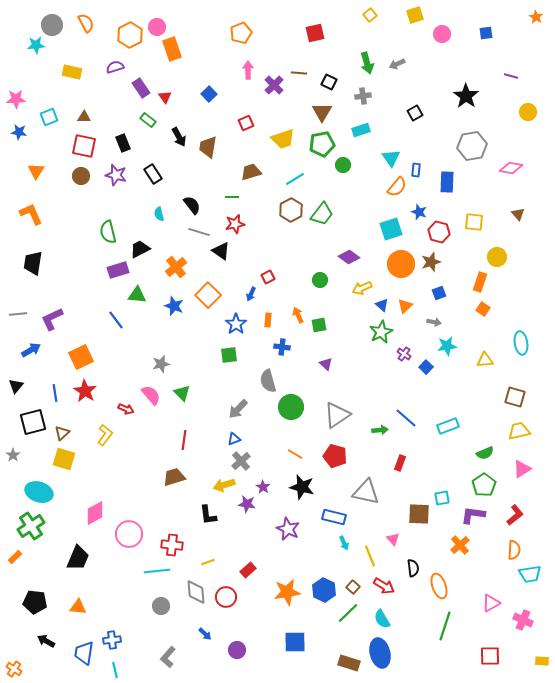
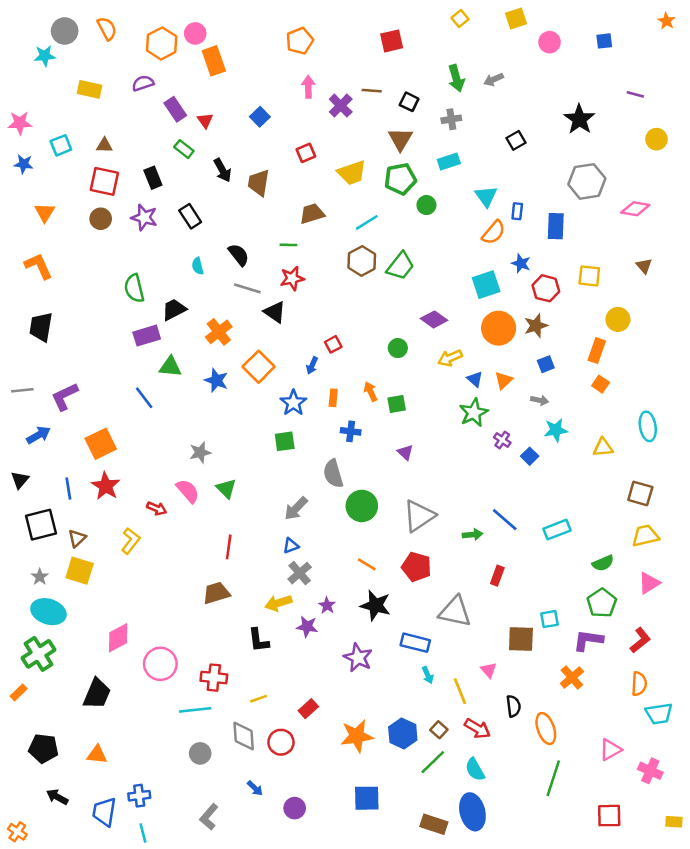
gray star: (13, 455) -> (40, 577), moved

